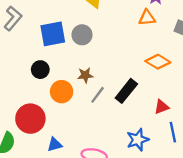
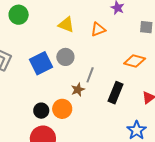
orange triangle: (147, 18) -> (98, 29), moved
black circle: (40, 70) -> (41, 111), moved
gray line: (98, 95) -> (90, 75), moved

